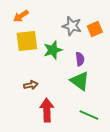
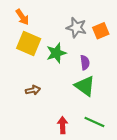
orange arrow: (21, 16) -> (22, 17), turned -91
yellow square: (27, 41) -> (29, 43), turned 30
red arrow: (47, 110) -> (63, 125), moved, size x0.7

